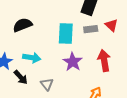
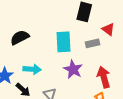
gray rectangle: (91, 29) -> (93, 43), moved
red arrow: (104, 61) -> (104, 77), moved

